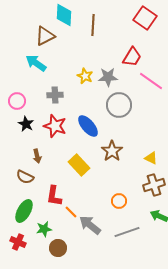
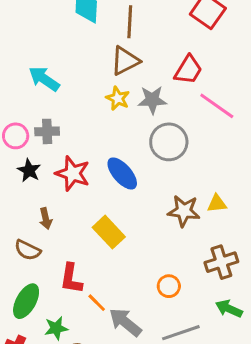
brown triangle: (45, 36) -> (125, 61), moved
gray cross: (55, 95) -> (47, 131), moved
brown star: (112, 151) -> (184, 211), moved, turned -30
yellow triangle: (151, 158) -> (217, 204), moved, turned -32

